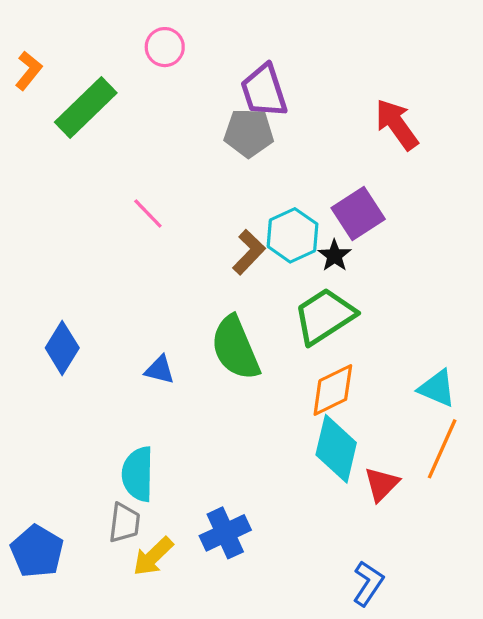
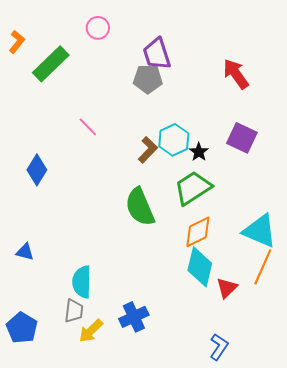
purple square: (358, 213) -> (242, 138), moved, turned -32
blue diamond: (62, 348) -> (37, 170), moved
blue triangle: (160, 370) -> (25, 252), moved
cyan triangle: (437, 388) -> (260, 231), size x1.5

